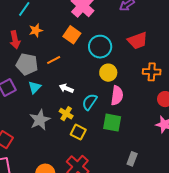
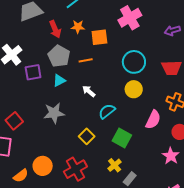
orange square: (72, 35) -> (99, 37), moved, turned 30
red arrow: (15, 40) -> (55, 29), turned -30
pink semicircle: (117, 96) -> (153, 120), moved
yellow cross: (66, 114) -> (115, 165), moved

